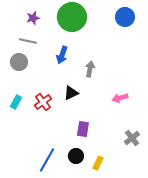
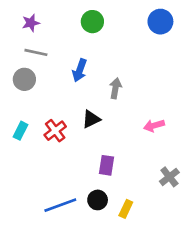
green circle: (72, 17) -> (92, 22), size x0.6
purple star: (33, 18) -> (31, 23), moved
blue line: (47, 160) -> (60, 205), turned 40

